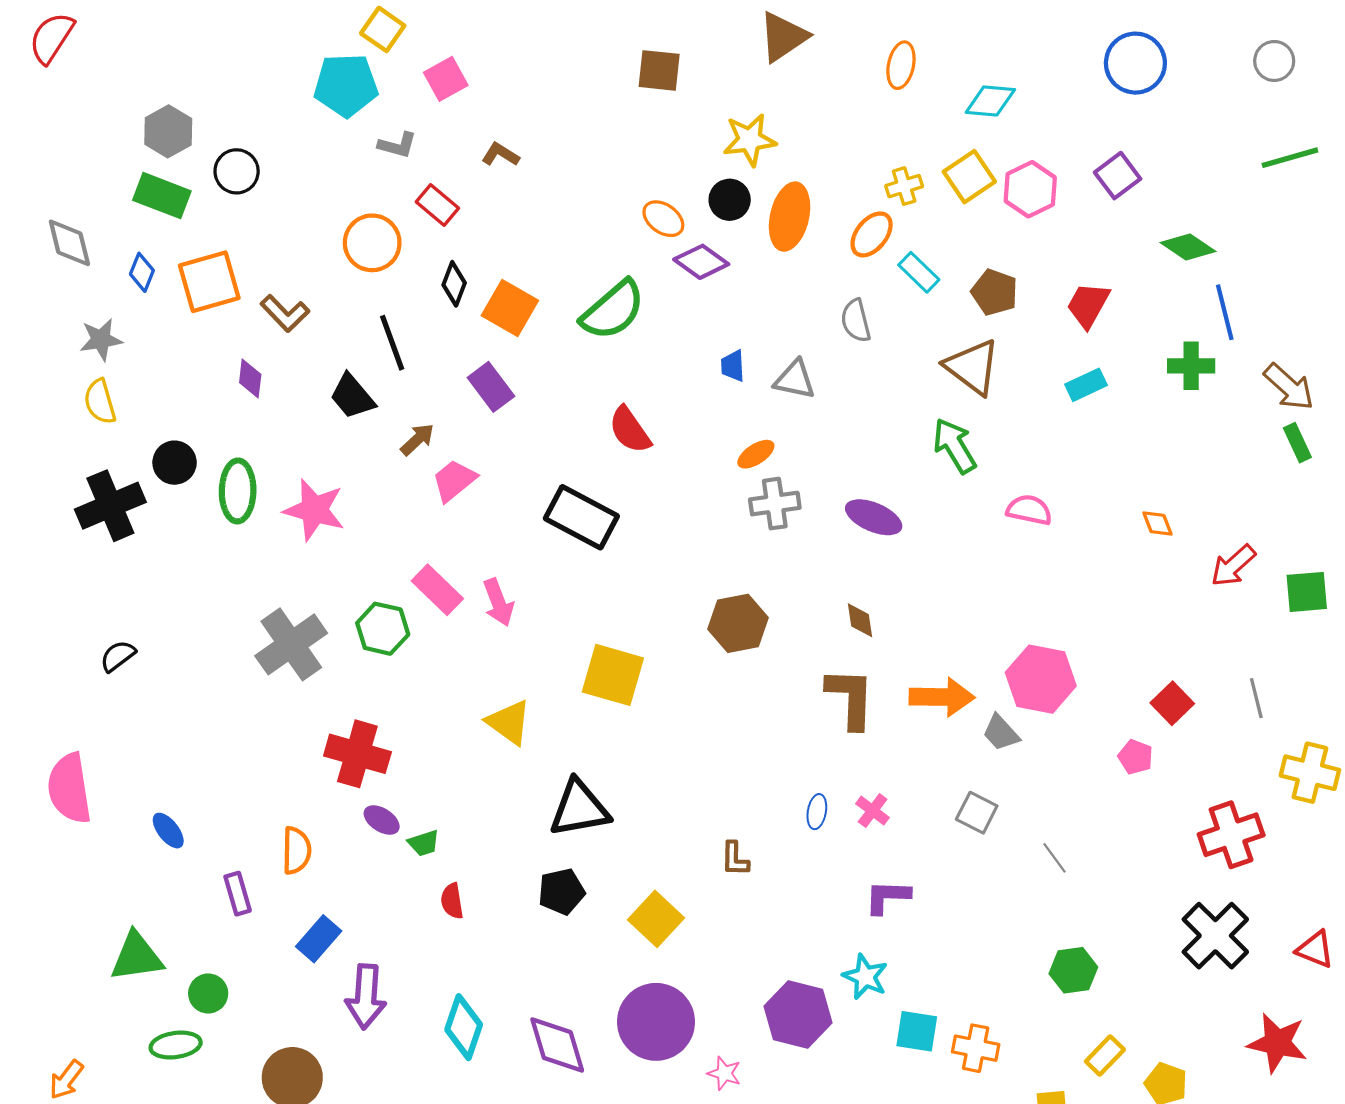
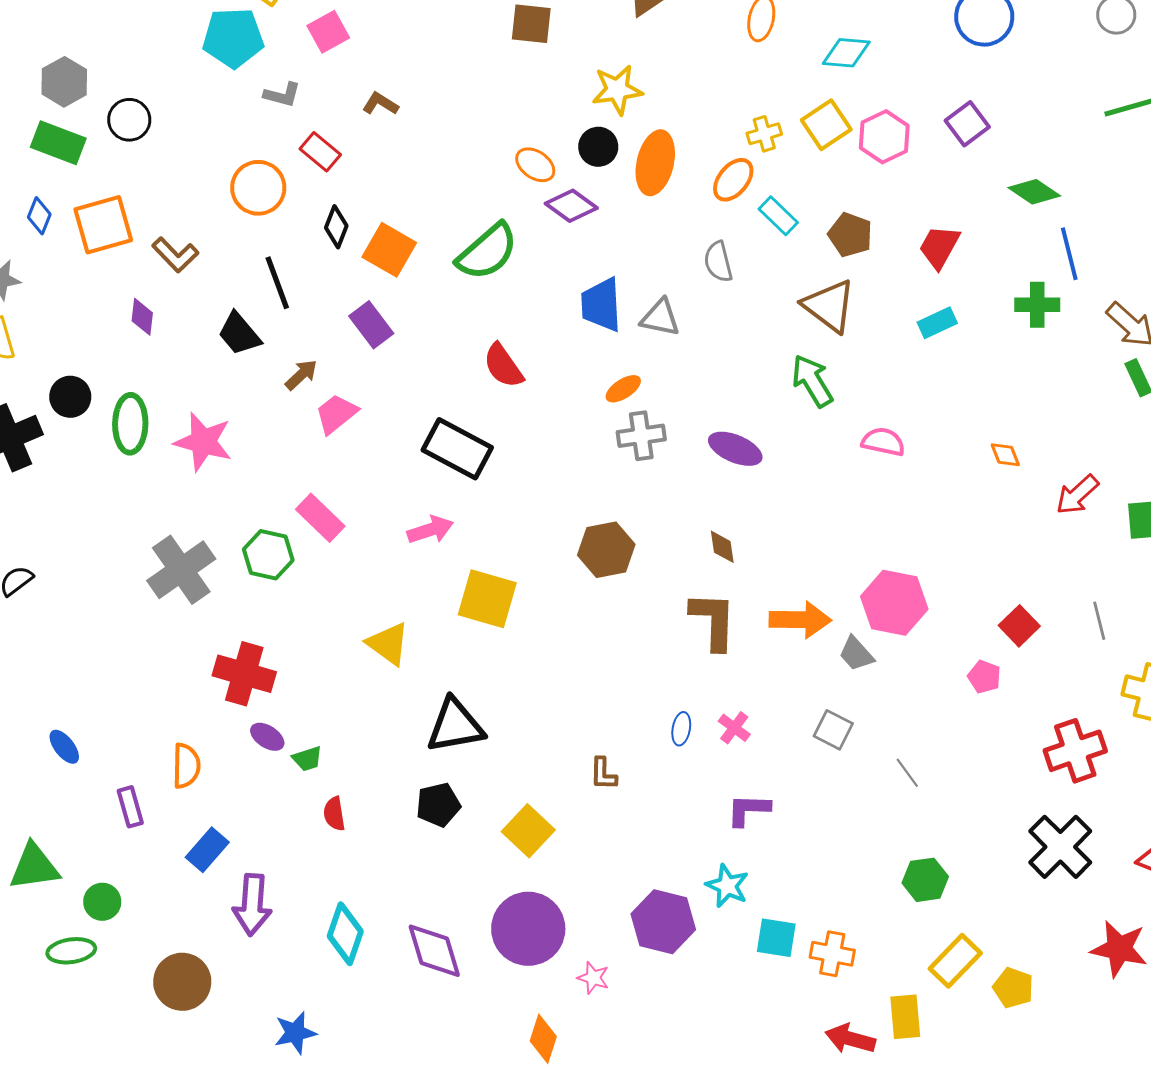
blue trapezoid: (733, 366) -> (601, 305), size x1.8
pink arrow: (498, 602) -> (430, 530), moved, turned -87
yellow rectangle: (1105, 1056) -> (955, 961), size x1.4

